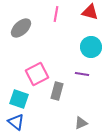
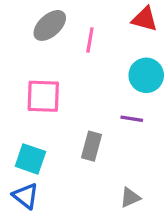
pink line: (56, 14) -> (90, 40), moved
gray ellipse: (21, 28) -> (50, 25), moved
pink square: (37, 74) -> (43, 96), moved, turned 30

